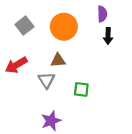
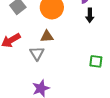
green square: (81, 89) -> (96, 61), moved

